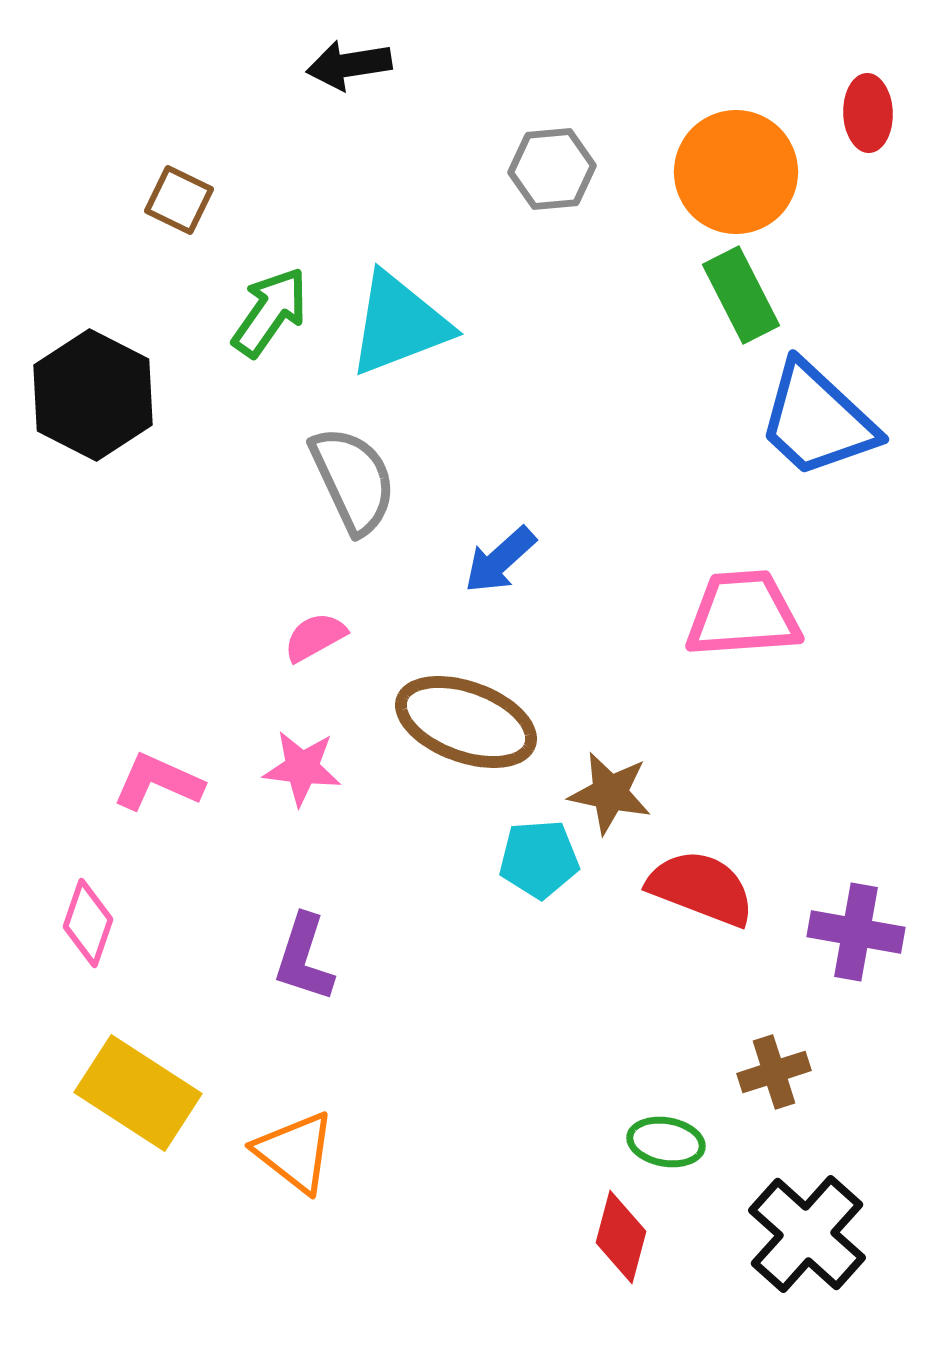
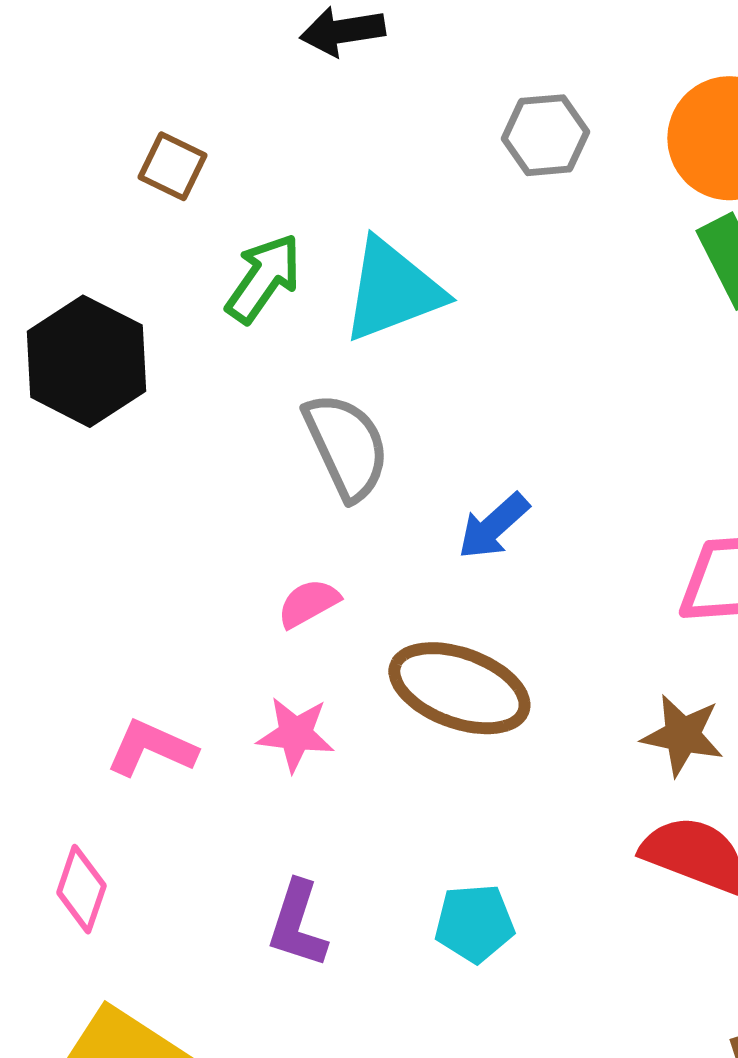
brown star: (610, 793) -> (682, 735), moved
cyan pentagon: (539, 859) -> (474, 923), moved

